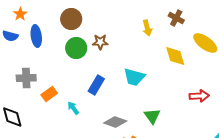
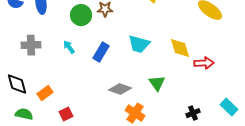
yellow diamond: (175, 56) -> (180, 48), moved
orange rectangle: (49, 94) -> (45, 93), moved
cyan arrow: (73, 108) -> (69, 47), moved

